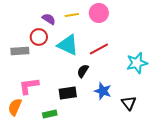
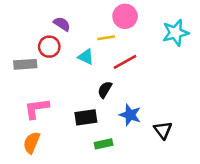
yellow line: (72, 15) -> (106, 38), moved
cyan triangle: (68, 45) -> (86, 57), size x0.6
cyan star: (137, 63) -> (176, 33), moved
orange semicircle: (15, 107) -> (32, 143), moved
green rectangle: (50, 114) -> (104, 144), moved

